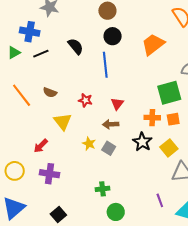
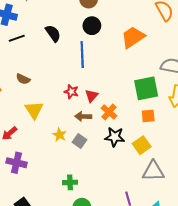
red star: (85, 100) -> (71, 92), moved
orange cross: (152, 118) -> (109, 112), moved, turned 35
black star: (142, 142) -> (115, 137), turned -30

